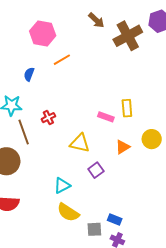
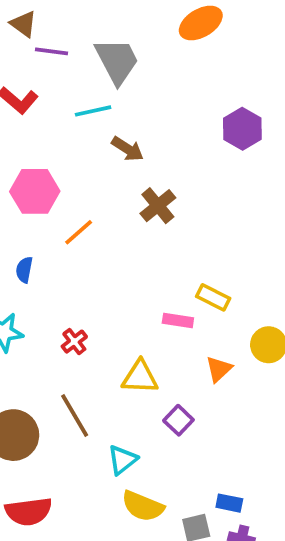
brown cross: (128, 36) -> (158, 206), moved, size x0.7
yellow rectangle: (127, 108) -> (213, 297), turned -48
brown line: (24, 132) -> (75, 415), moved

